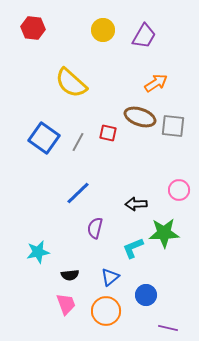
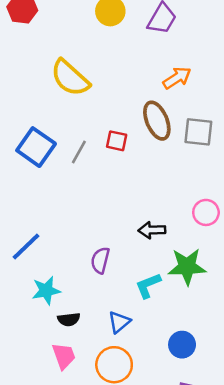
brown ellipse: (140, 117) -> (157, 121), turned 48
blue line: (78, 193) -> (26, 246), moved
cyan star: (38, 252) -> (46, 290), moved
blue circle: (146, 295) -> (182, 345), moved

